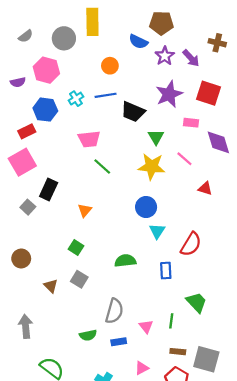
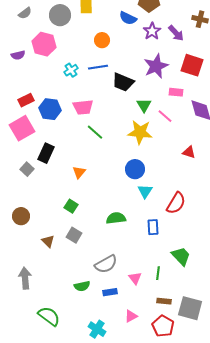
blue hexagon: (45, 110) -> (50, 109), moved
pink line: (184, 159) -> (165, 116), moved
gray semicircle: (114, 311) -> (106, 264), turned 45

